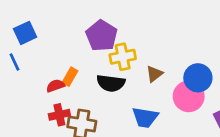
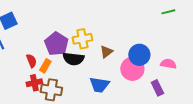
purple pentagon: (102, 36) -> (56, 44), moved
orange rectangle: (70, 77) -> (45, 66), moved
red semicircle: (55, 86) -> (31, 61), turned 88

